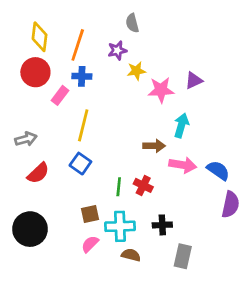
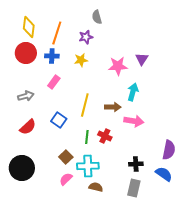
yellow star: (136, 71) -> (81, 60), moved
blue cross: (82, 76) -> (52, 56), moved
purple triangle: (194, 80) -> (142, 59), turned -32
pink rectangle: (60, 95) -> (54, 82), moved
yellow line: (83, 125) -> (85, 105), moved
gray arrow: (26, 139) -> (26, 96), moved
blue semicircle: (218, 170) -> (164, 174), moved
brown square: (90, 214) -> (66, 157), turned -32
black cross: (162, 225) -> (136, 164), moved

